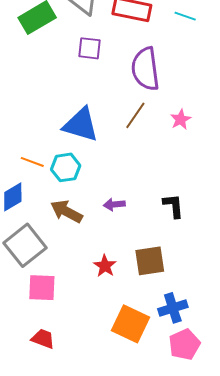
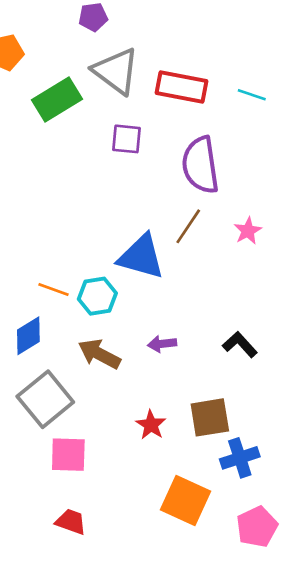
blue triangle: (81, 125) -> (141, 257), moved
black L-shape: (173, 206) -> (240, 345), turned -36
blue cross: (173, 308) -> (240, 458), moved

